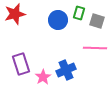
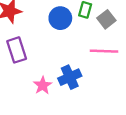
gray square: (97, 21) -> (106, 19), turned 35
purple rectangle: (21, 64) -> (17, 50), moved

